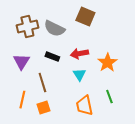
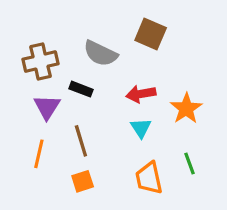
brown cross: (27, 27) -> (40, 62), moved
black rectangle: (52, 57) -> (81, 89), moved
orange line: (22, 100) -> (39, 154), moved

